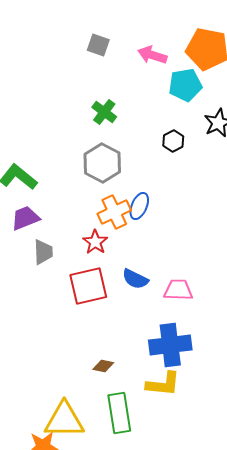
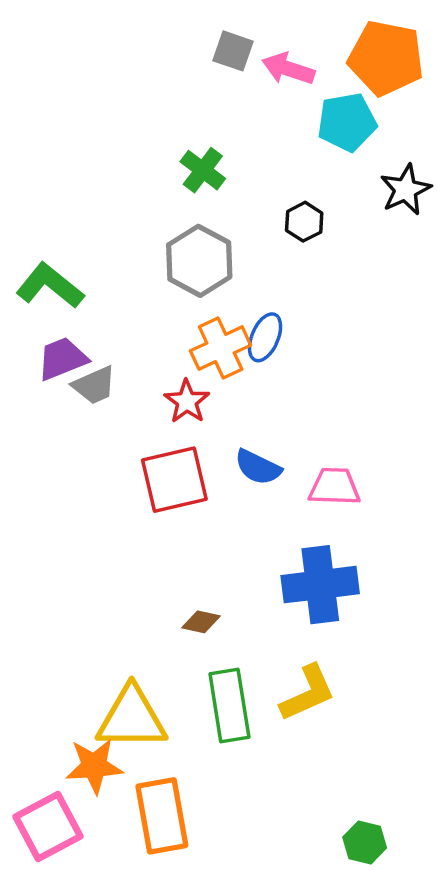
gray square: (98, 45) -> (233, 51), moved
black hexagon: (173, 141) -> (304, 222), moved
gray trapezoid: (43, 252) -> (94, 385), moved, turned 68
yellow L-shape: (163, 384) -> (308, 693), moved, turned -30

